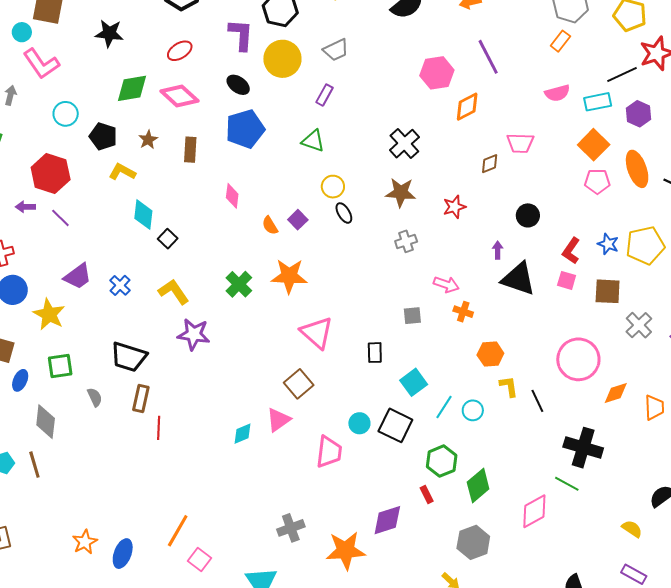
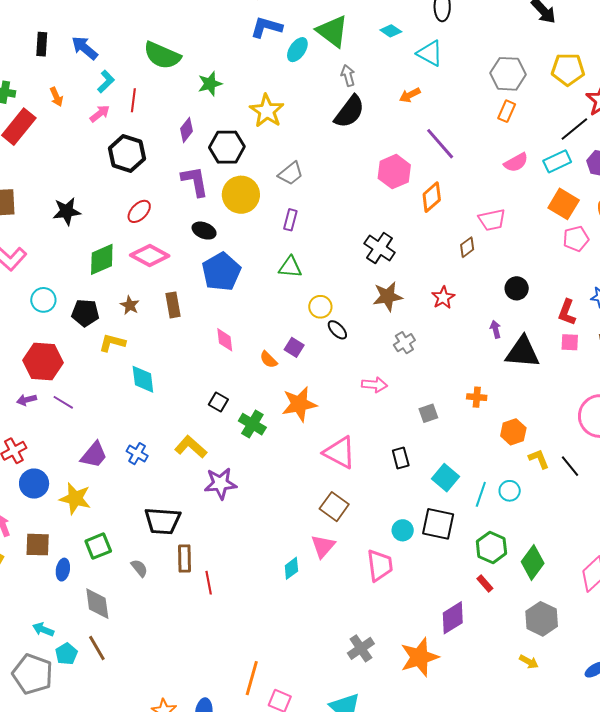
black square: (168, 239) -> (218, 402), moved
pink arrow: (446, 284) -> (374, 385), moved

